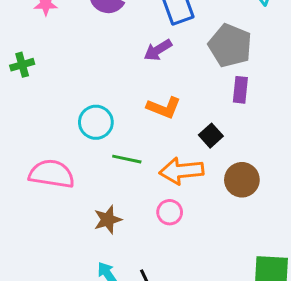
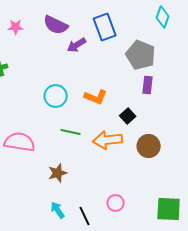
purple arrow: (158, 50) -> (77, 45), moved
cyan circle: (96, 122) -> (56, 96), moved
pink circle: (170, 212) -> (116, 203), moved

